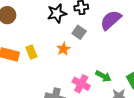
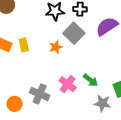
gray square: (79, 32) -> (74, 33), size x1.5

